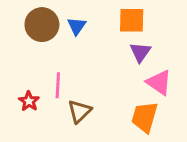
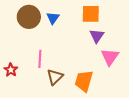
pink triangle: (159, 82) -> (110, 57), turned 30
red star: (29, 101) -> (11, 70), moved
orange trapezoid: (145, 117) -> (84, 81), moved

